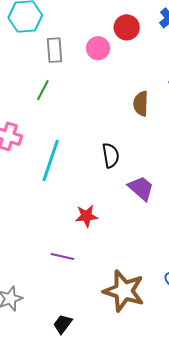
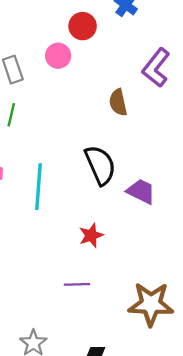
black semicircle: (111, 155) -> (100, 165), size x1.5

